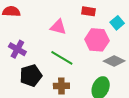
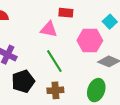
red rectangle: (88, 11) -> (66, 13), moved
green line: (62, 58) -> (54, 61), turned 30

